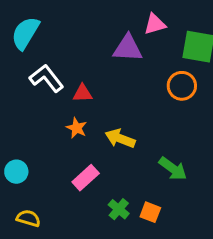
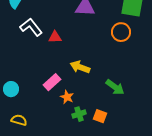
orange star: (77, 128) -> (67, 97), moved
pink rectangle: (86, 178) -> (52, 82), moved
green cross: (119, 209) -> (79, 114), turned 32

